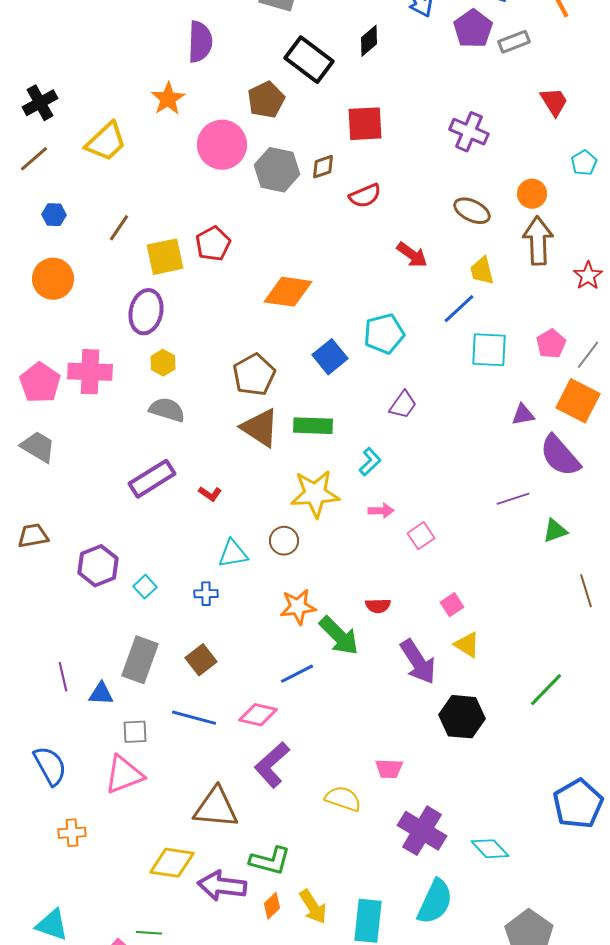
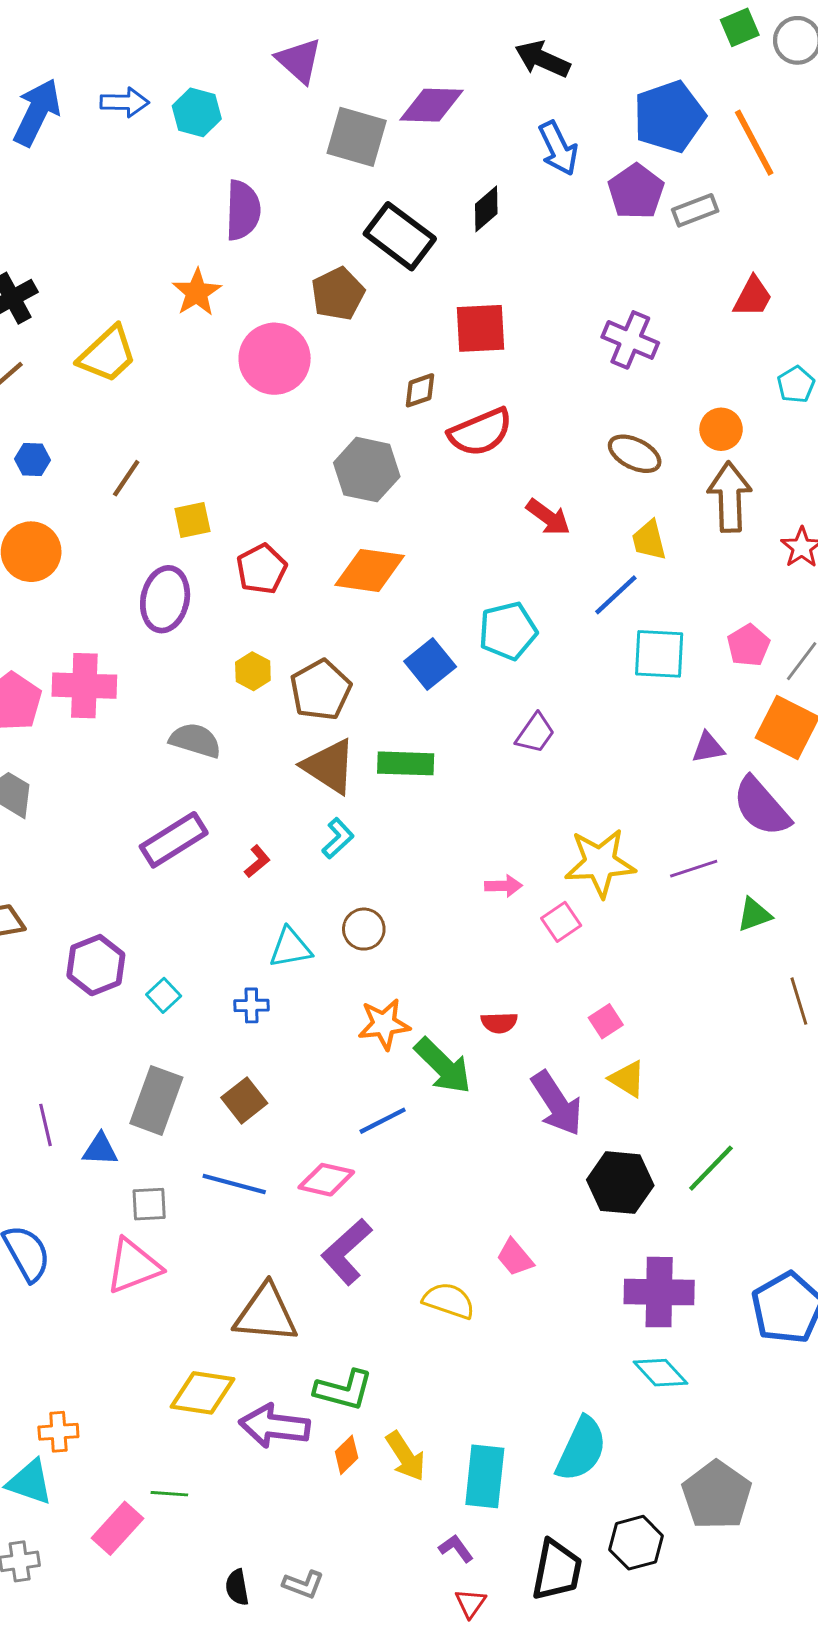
red trapezoid: (554, 102) -> (753, 297), turned 60
gray hexagon: (277, 170) -> (367, 470), moved
red semicircle: (365, 196) -> (480, 432), size x1.4
red pentagon: (213, 244) -> (262, 569), moved
yellow square: (165, 257) -> (192, 520), size x0.7
yellow hexagon: (163, 363) -> (253, 671), moved
cyan L-shape: (370, 462) -> (338, 838), moved
red L-shape: (210, 494) -> (257, 861), turned -75
yellow star: (315, 494) -> (600, 863), moved
green line: (546, 690) -> (711, 1168), moved
pink trapezoid: (389, 769) -> (515, 1257), turned 48
purple cross: (422, 831) -> (659, 1292), moved, turned -30
orange cross: (72, 833) -> (58, 1432), moved

